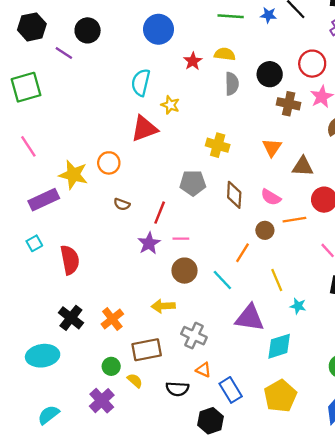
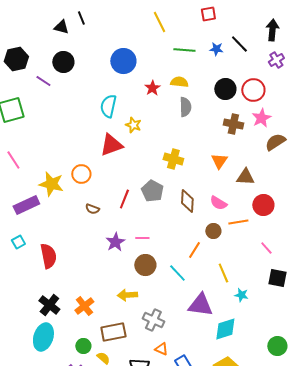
black circle: (270, 74) -> (225, 89), moved
gray pentagon: (193, 183) -> (152, 191), turned 30
red line: (160, 213) -> (124, 199), moved
cyan ellipse: (43, 356) -> (43, 337), moved, turned -64

